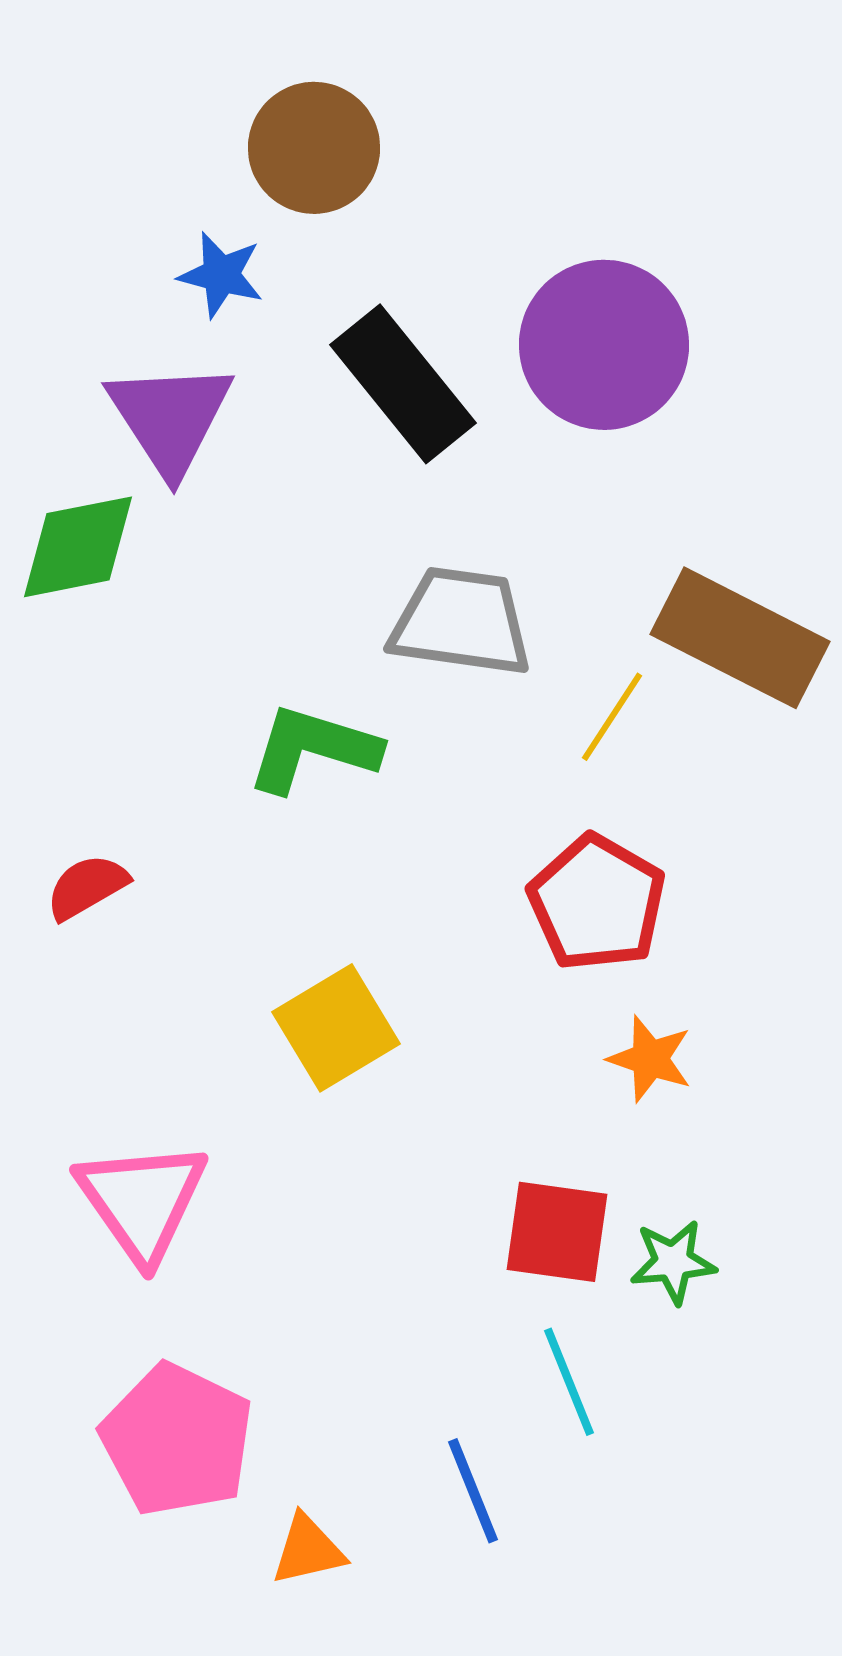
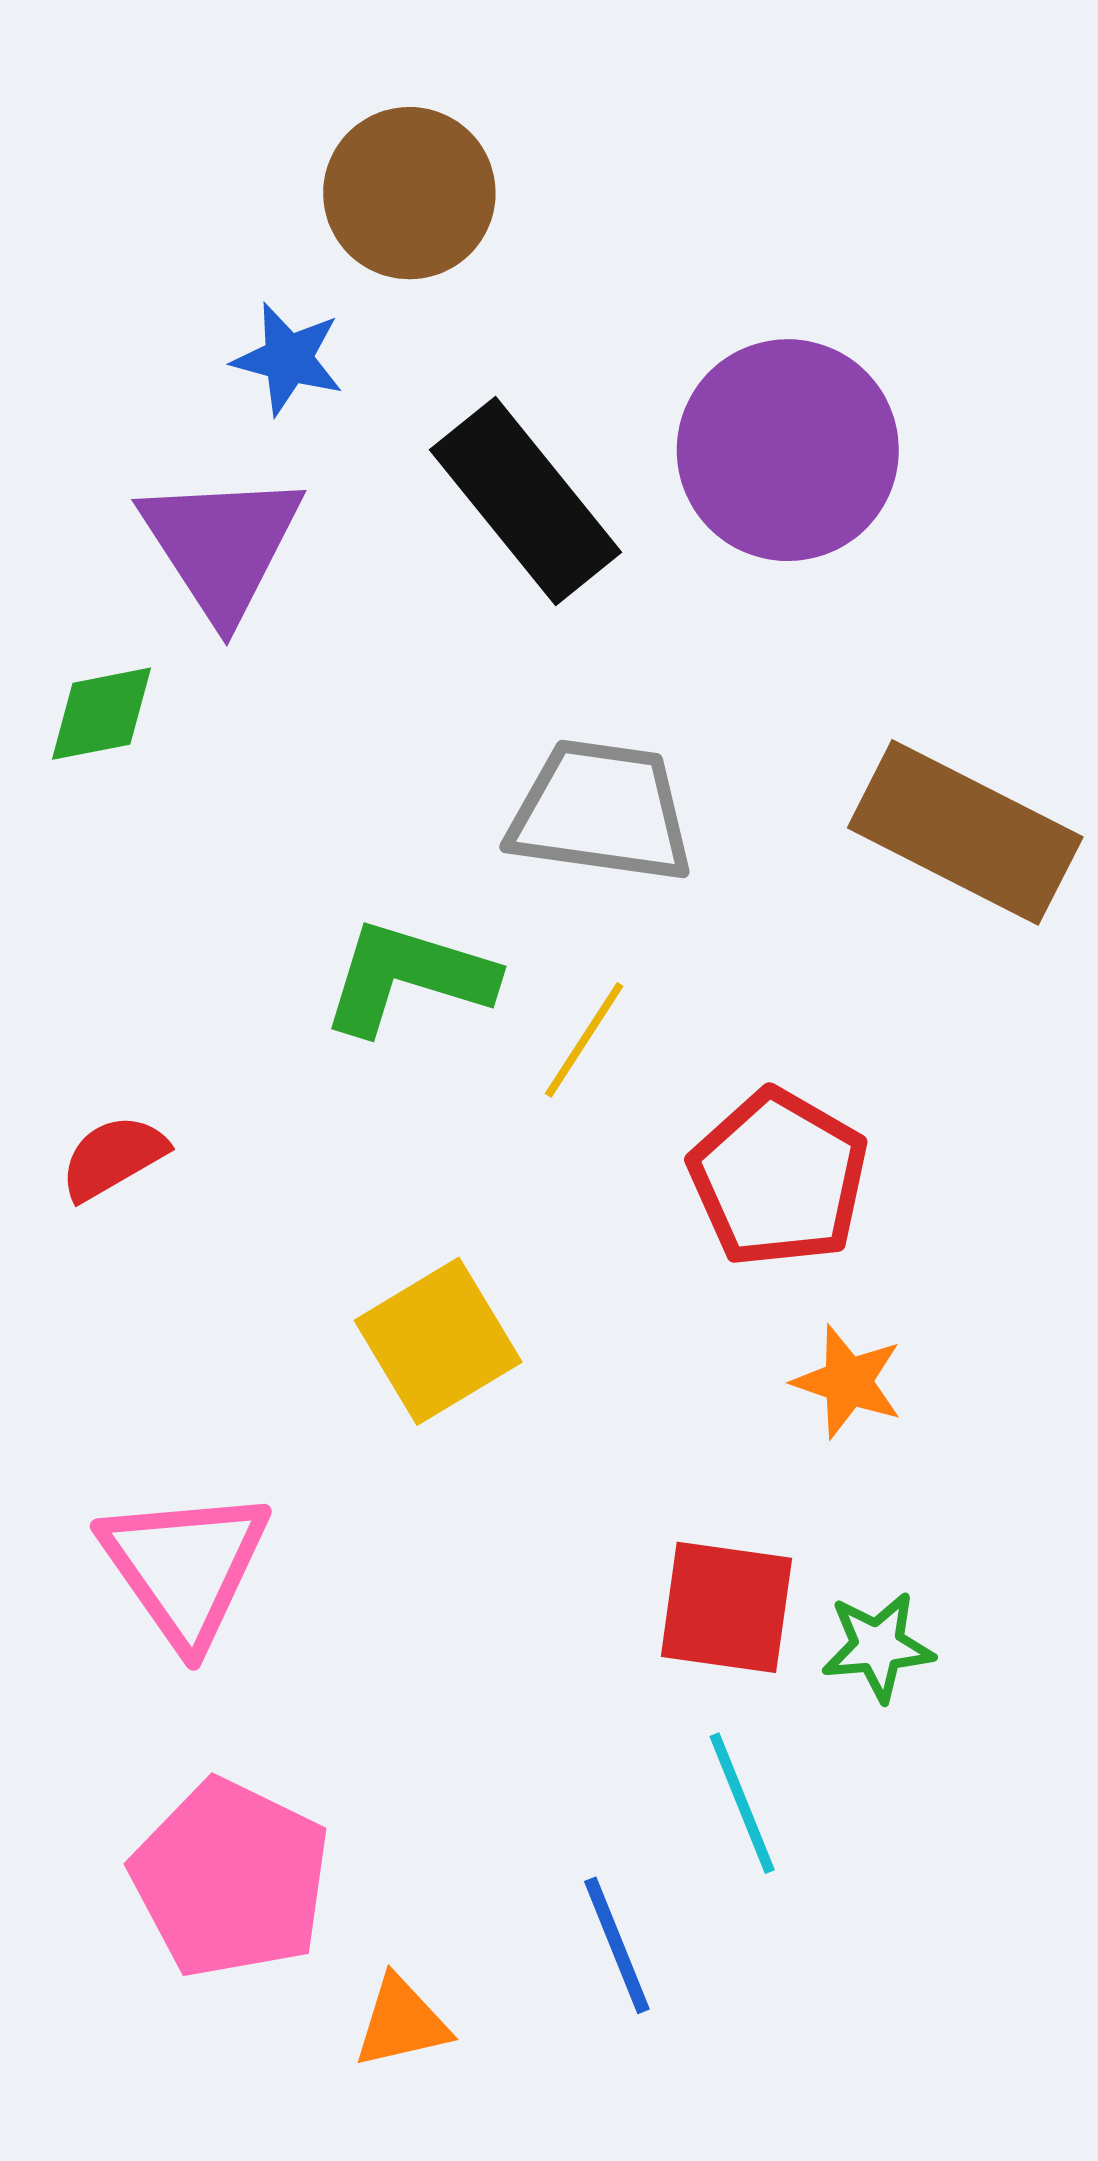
green diamond: (78, 547) -> (101, 714), size x0.7
yellow line: (612, 717) -> (584, 1040), moved

